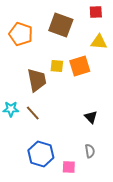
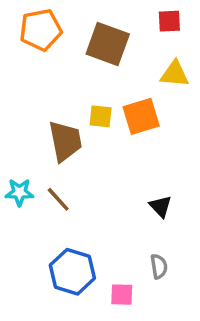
orange pentagon: (21, 34) -> (41, 30), moved, turned -30

